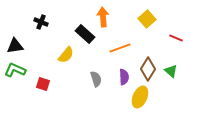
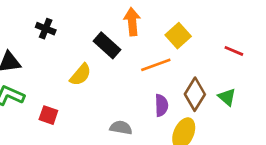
yellow square: (147, 19) -> (178, 36), moved
gray semicircle: (96, 79) -> (121, 128), moved, turned -63

